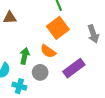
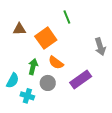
orange square: (58, 28) -> (46, 38), moved

